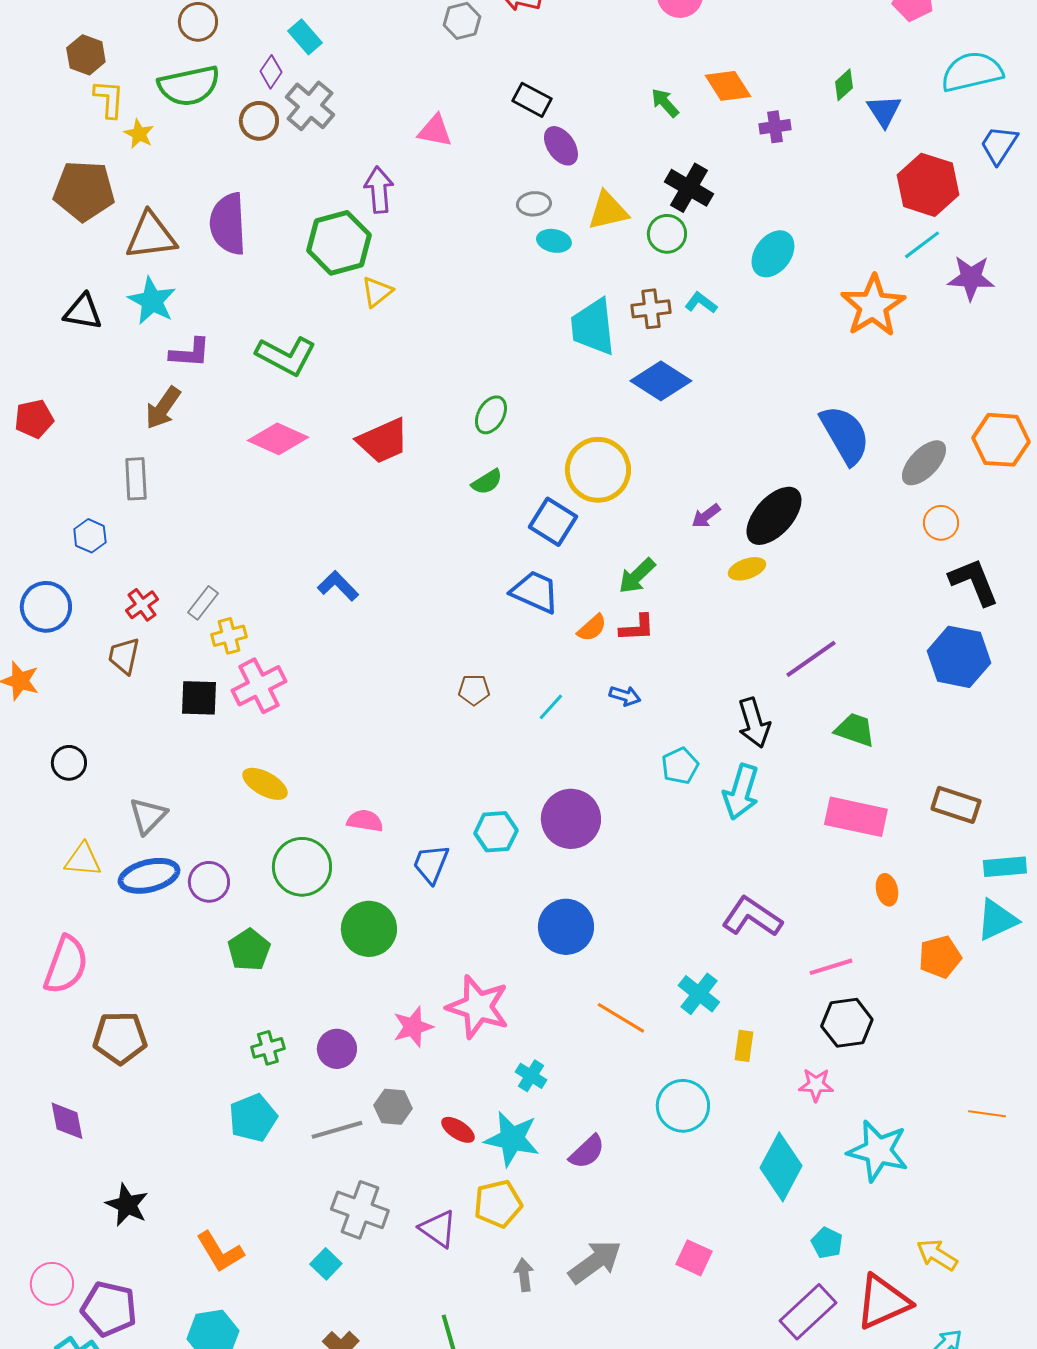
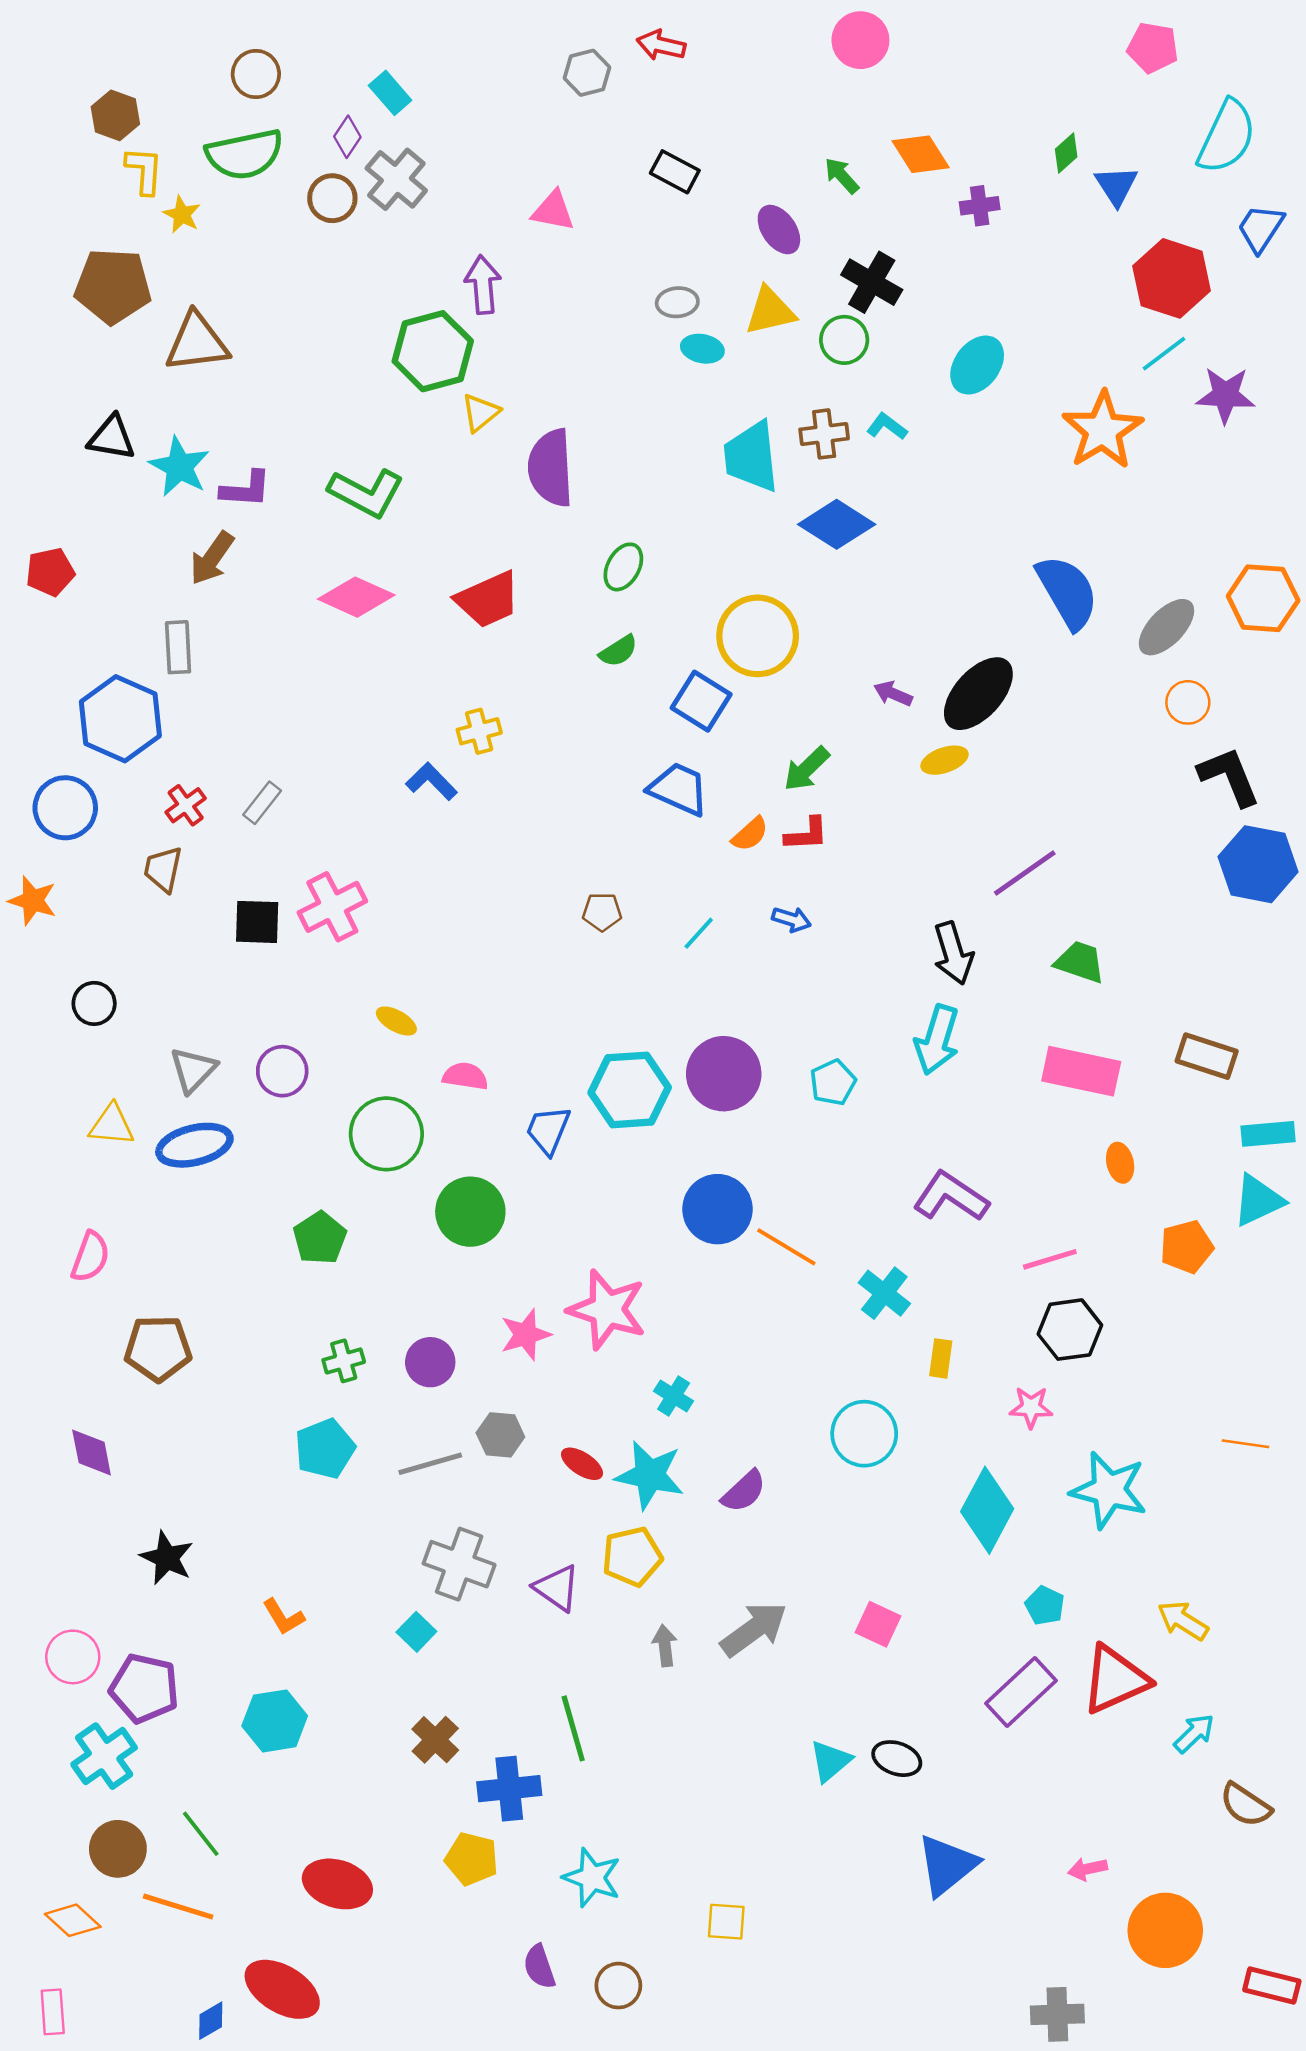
cyan semicircle: (972, 72) -> (1227, 137), turned 128
purple ellipse: (561, 146) -> (779, 230), moved
purple semicircle: (228, 224) -> (551, 468), moved
cyan star: (152, 301) -> (179, 467), moved
purple arrow: (706, 516) -> (893, 694), turned 60
blue hexagon: (90, 536) -> (120, 719), size x2.0
yellow cross: (229, 636) -> (479, 731), moved
blue hexagon: (959, 657) -> (1258, 864), moved
cyan pentagon: (680, 766) -> (833, 1082), moved
yellow ellipse: (265, 784) -> (396, 1021), moved, size x0.7
cyan hexagon: (496, 832) -> (630, 1090), size x1.5
purple circle: (209, 882) -> (282, 1071), moved
pink semicircle: (66, 965) -> (90, 1257), size x0.7
orange line: (621, 1018) -> (786, 1247), moved
orange L-shape: (220, 1252) -> (283, 1617), size x0.7

